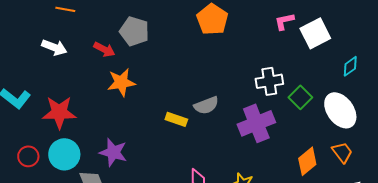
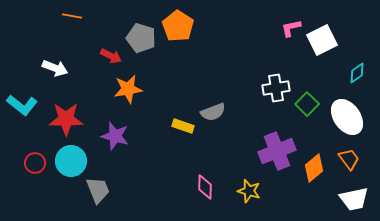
orange pentagon: (212, 19) -> (178, 26), moved
white arrow: (54, 47) -> (55, 68), moved
purple cross: (256, 123) -> (277, 151), moved
purple star: (113, 152) -> (115, 136), moved

